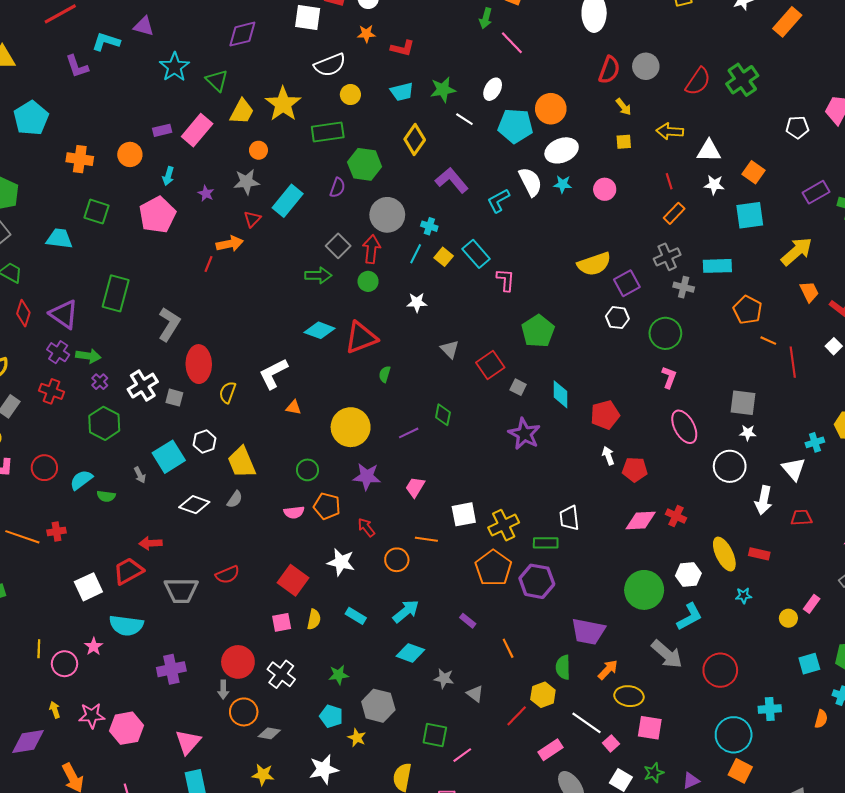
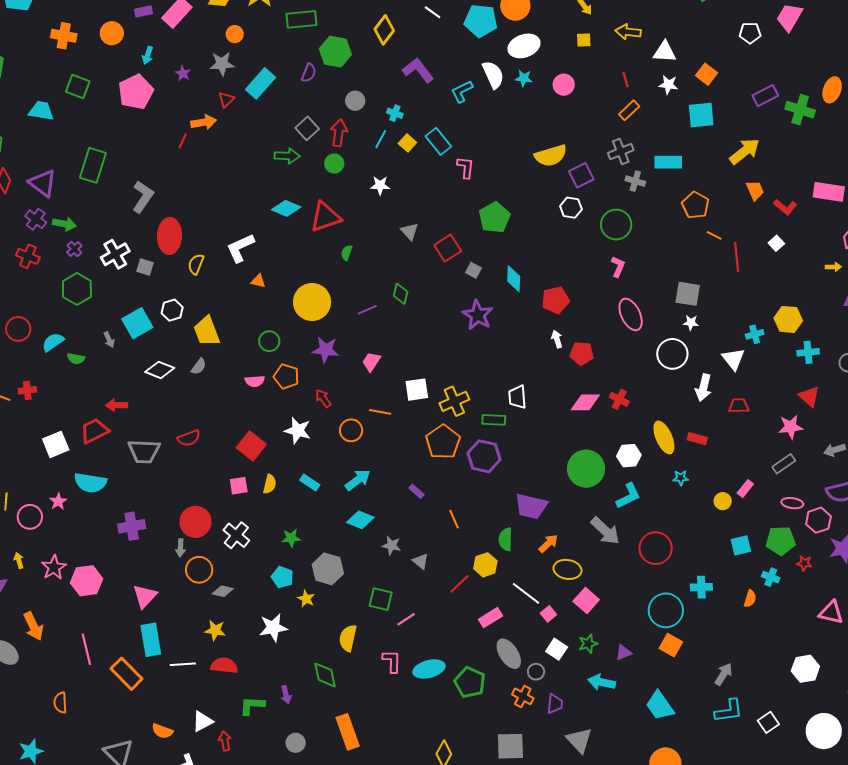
gray circle: (387, 215) -> (355, 101), size x0.6
pink star: (92, 716) -> (54, 567), turned -30
pink square: (650, 728) -> (586, 600), turned 30

